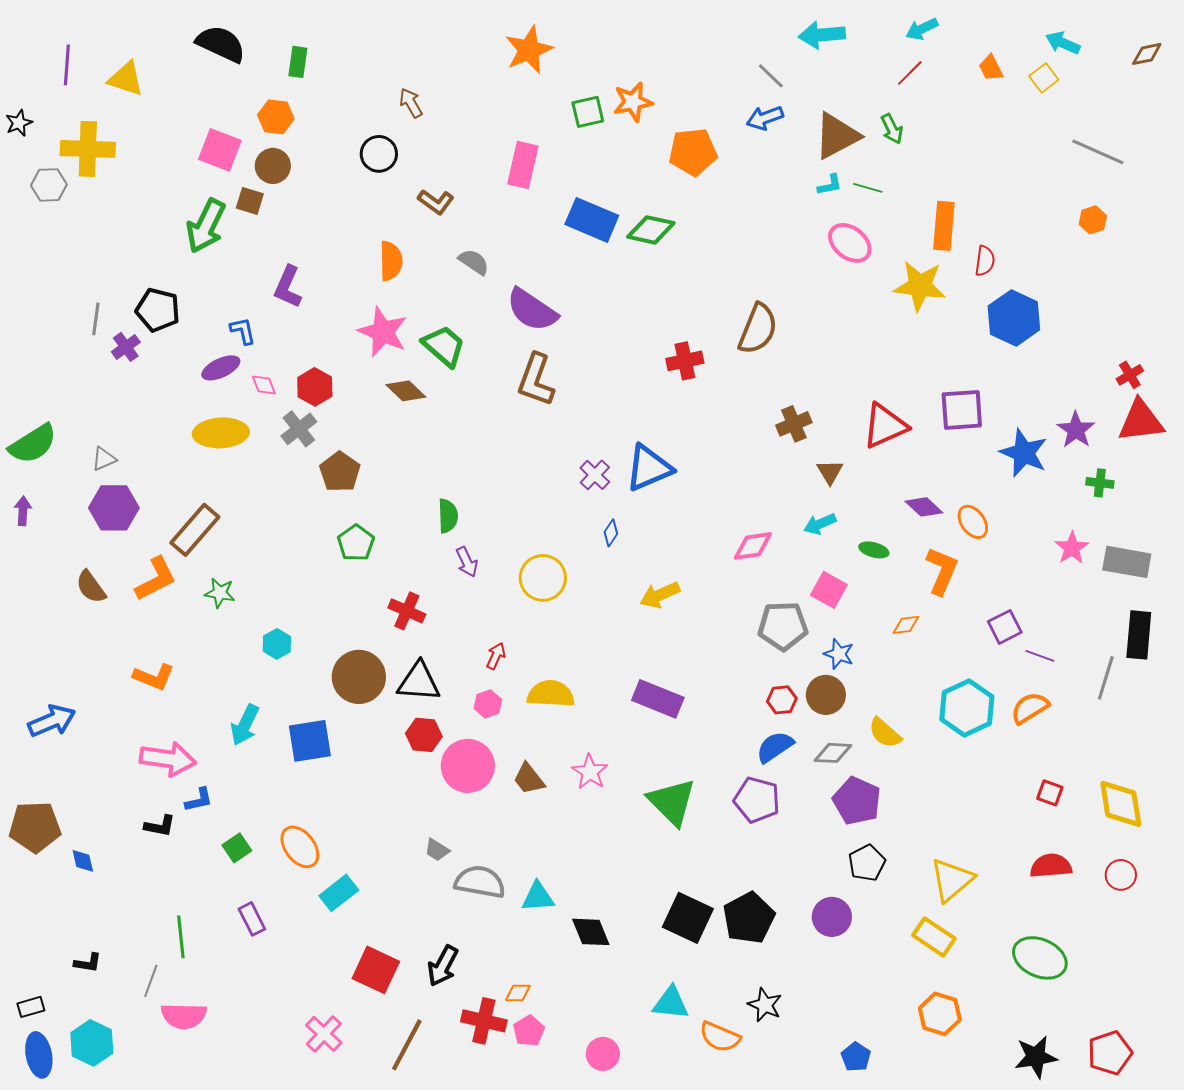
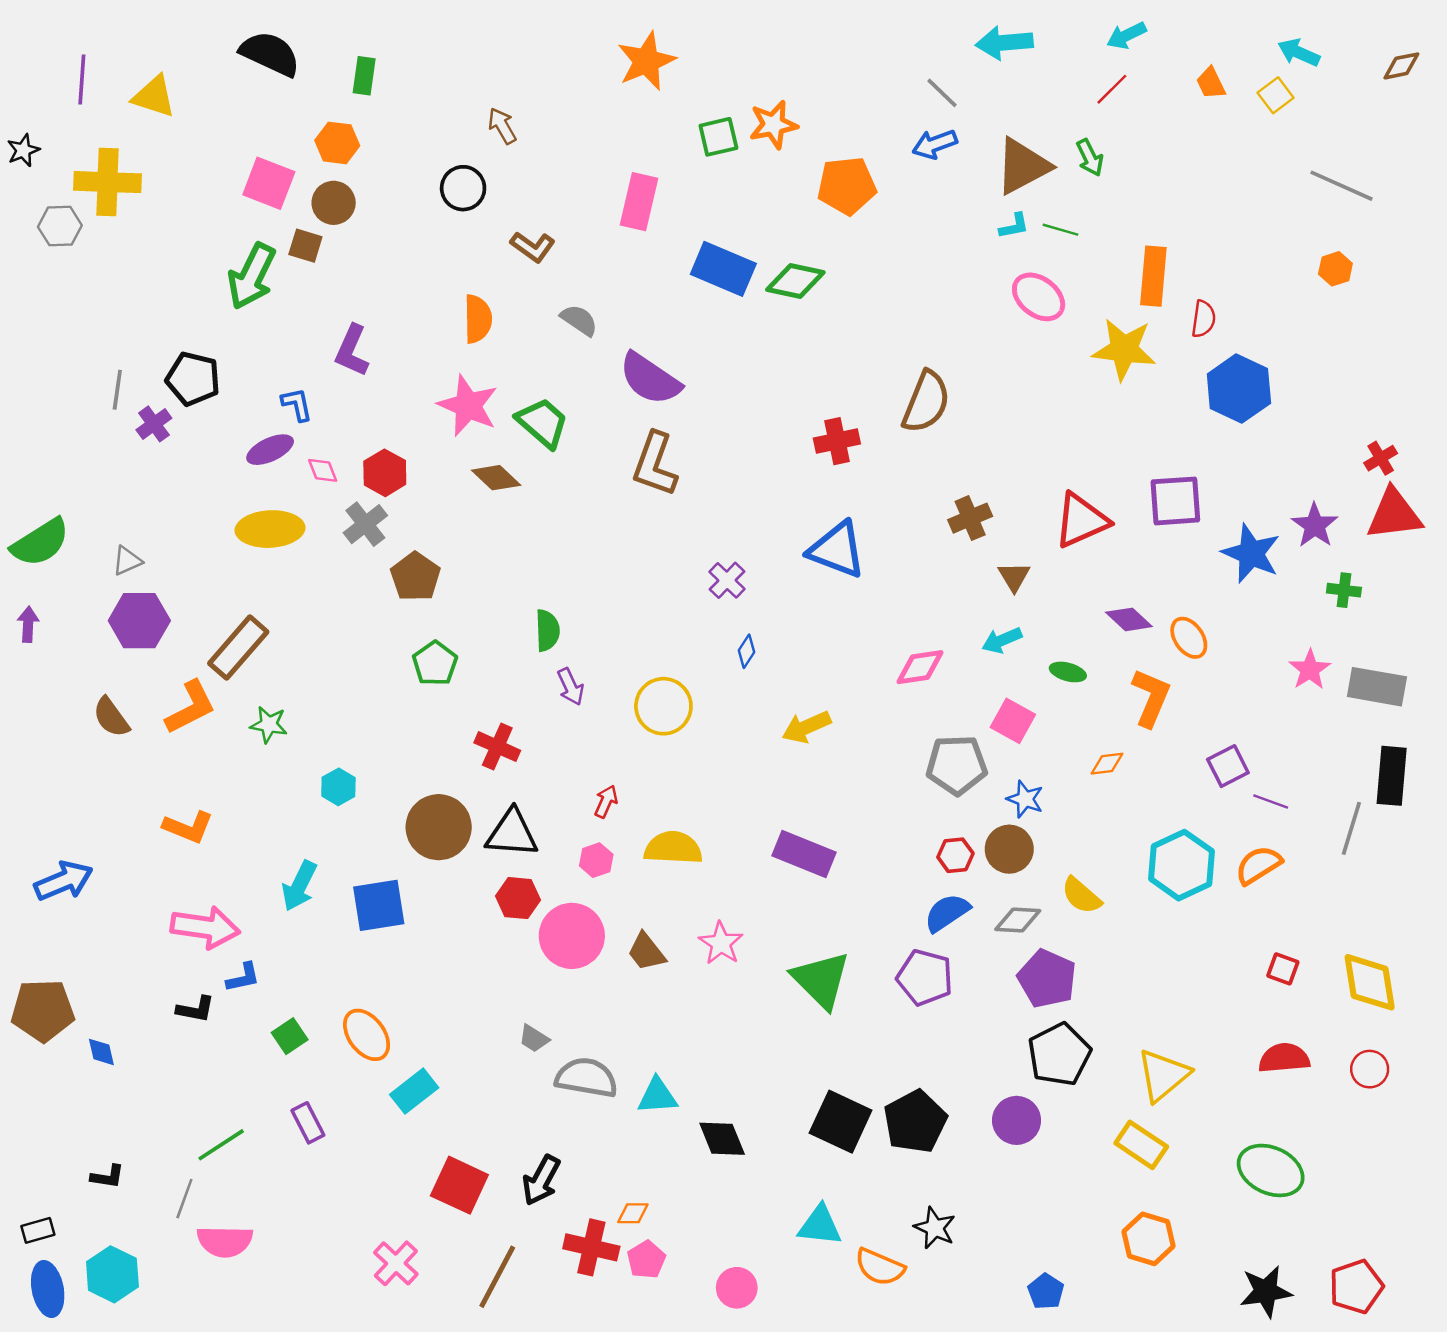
blue triangle: (649, 468) -> (837, 550), moved, turned 44
black pentagon: (867, 863) -> (1059, 1054), size x1.4
green line: (181, 937) -> (221, 1145), turned 63

